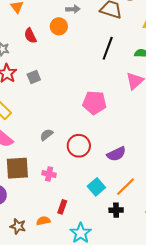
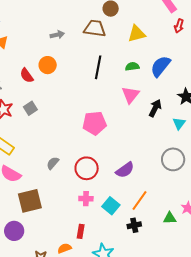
orange circle: (59, 26) -> (48, 65), moved
red semicircle: (30, 36) -> (27, 75), moved
pink cross: (49, 174) -> (86, 199), moved

